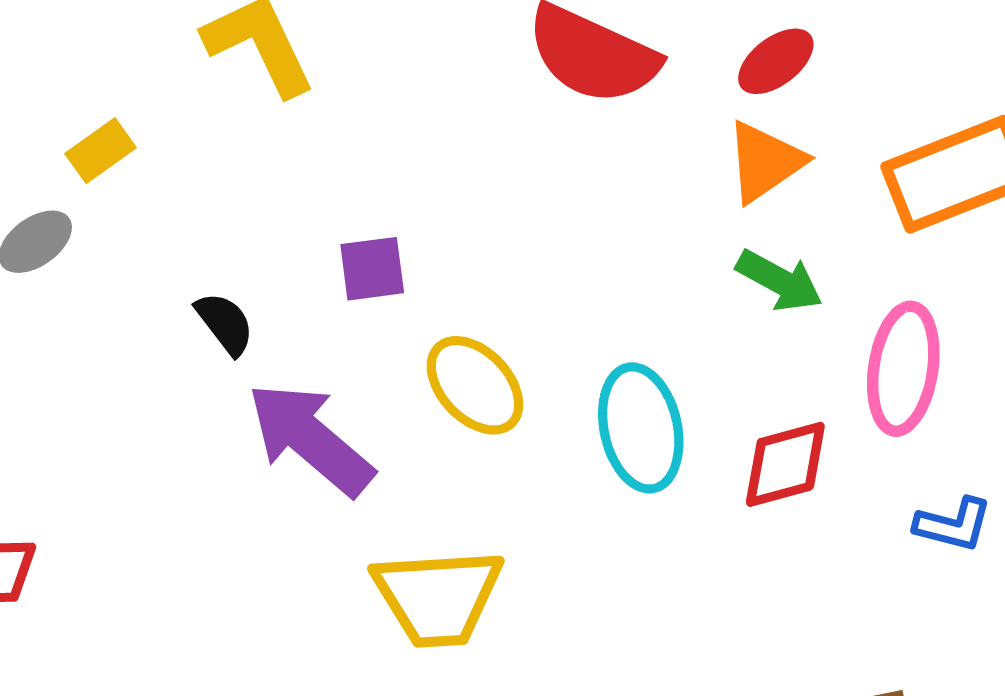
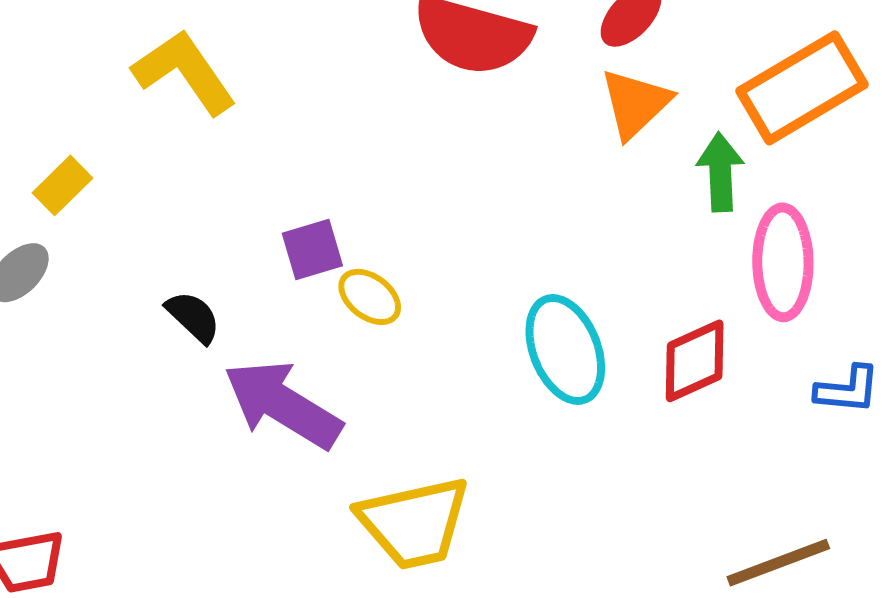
green arrow: (779, 281) -> (720, 172), moved, turned -112
yellow ellipse: (475, 385) -> (370, 297), moved, size x0.7

